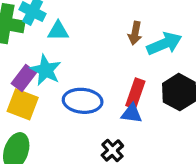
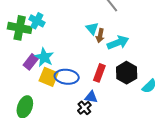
cyan triangle: (58, 31) -> (92, 28), moved, turned 48
yellow square: (23, 104) -> (49, 77), moved
blue triangle: (132, 113) -> (91, 97), moved

